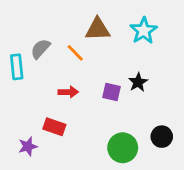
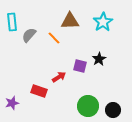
cyan rectangle: (17, 67) -> (12, 22), moved
red arrow: (68, 92) -> (59, 77), moved, turned -32
black circle: (162, 137) -> (113, 110), moved
purple star: (28, 146) -> (12, 103), moved

